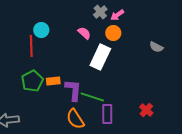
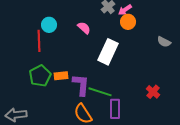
pink semicircle: (84, 33) -> (84, 28), moved
orange circle: (113, 33) -> (128, 22), moved
red cross: (146, 110) -> (153, 92), moved

